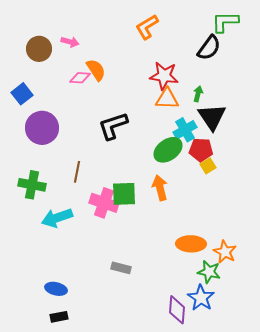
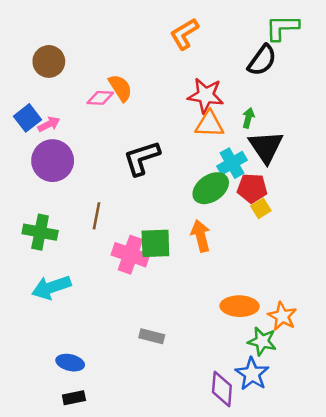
pink arrow: (70, 42) -> (49, 124), moved, turned -42
cyan arrow: (57, 218) -> (51, 287), moved

